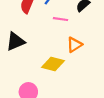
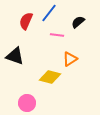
black triangle: (16, 42) -> (15, 56), turned 42

